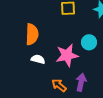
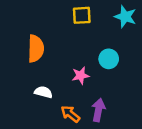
pink star: (67, 55) -> (81, 75), size x0.6
white semicircle: (38, 59) -> (43, 92), moved

